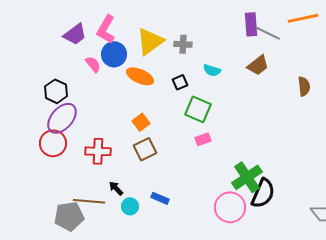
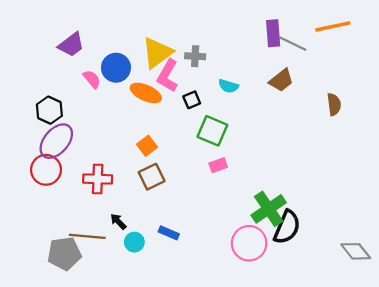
pink L-shape: (106, 29) -> (168, 76), moved

